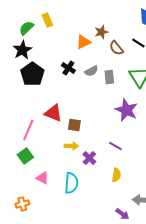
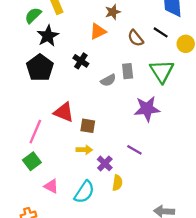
brown star: (101, 32) -> (113, 12), moved
black star: (22, 50) -> (48, 36), moved
gray semicircle: (91, 71) -> (108, 80), moved
purple star: (126, 110) -> (147, 109), turned -30
yellow semicircle: (116, 175) -> (117, 183), moved
cyan semicircle: (71, 183) -> (84, 192), turned 30

